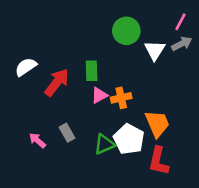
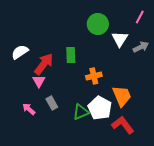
gray arrow: (182, 44) -> (141, 47), moved
pink triangle: (99, 95) -> (39, 81), moved, turned -32
red L-shape: (159, 161) -> (123, 125), turned 130

